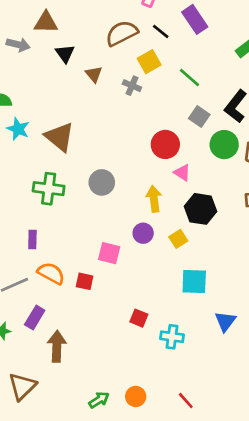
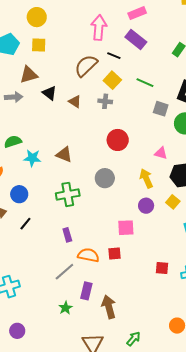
brown triangle: (60, 137) -> (64, 155), size x0.7
red circle: (165, 144) -> (118, 140), moved
green arrow: (99, 400) -> (133, 339), moved

